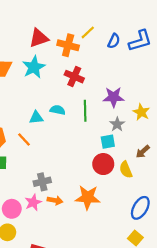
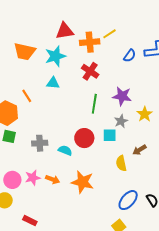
blue semicircle: (114, 41) -> (130, 56), moved
orange cross: (68, 45) -> (90, 42), turned -30
cyan semicircle: (58, 110) -> (65, 150), moved
cyan triangle: (36, 117) -> (53, 83), moved
orange line: (24, 140) -> (27, 96), moved
red circle: (103, 164) -> (84, 138), moved
gray cross: (42, 182) -> (40, 143), moved

